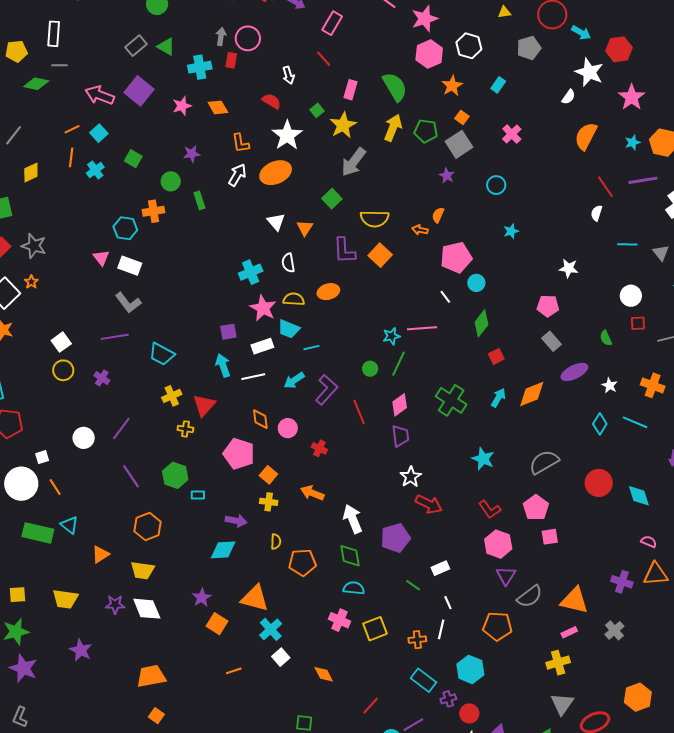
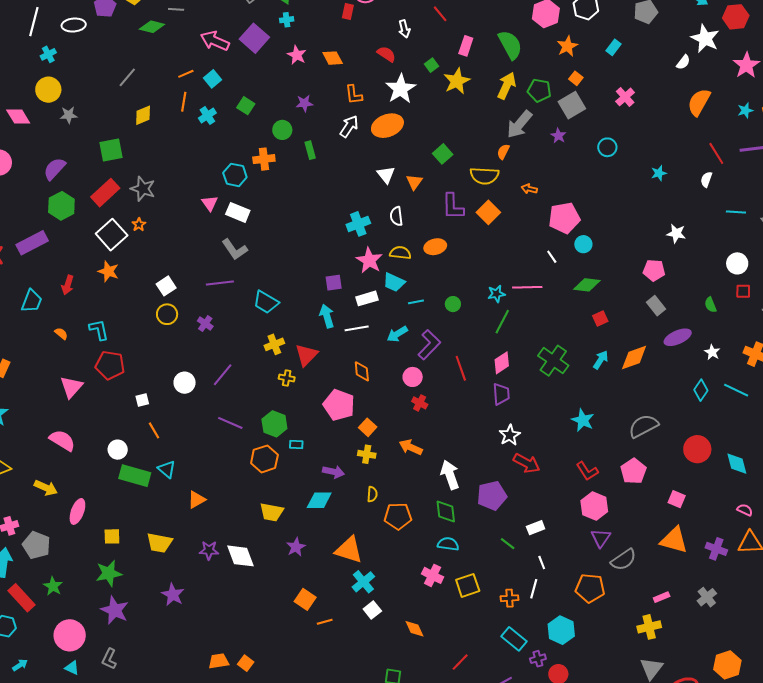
cyan cross: (200, 67) -> (287, 20), moved, size x0.6
pink star: (182, 106) -> (297, 55), turned -30
gray arrow: (353, 162) -> (519, 124), moved
orange semicircle: (438, 215) -> (503, 152), moved
cyan star: (511, 231) -> (659, 173), moved
green diamond: (482, 323) -> (587, 285), turned 56
green circle: (370, 369) -> (453, 304), moved
pink circle: (288, 428) -> (413, 377), moved
purple line: (131, 476) -> (230, 423), turned -35
white circle: (21, 484) -> (118, 450), moved, size x0.6
orange hexagon: (148, 527) -> (264, 459), moved
pink square: (550, 537) -> (677, 499), moved, turned 30
yellow trapezoid: (142, 570) -> (272, 512), moved
orange triangle: (574, 601) -> (674, 540), moved
orange square: (217, 624) -> (305, 599), moved
orange trapezoid: (151, 676) -> (219, 661), moved, size x0.7

